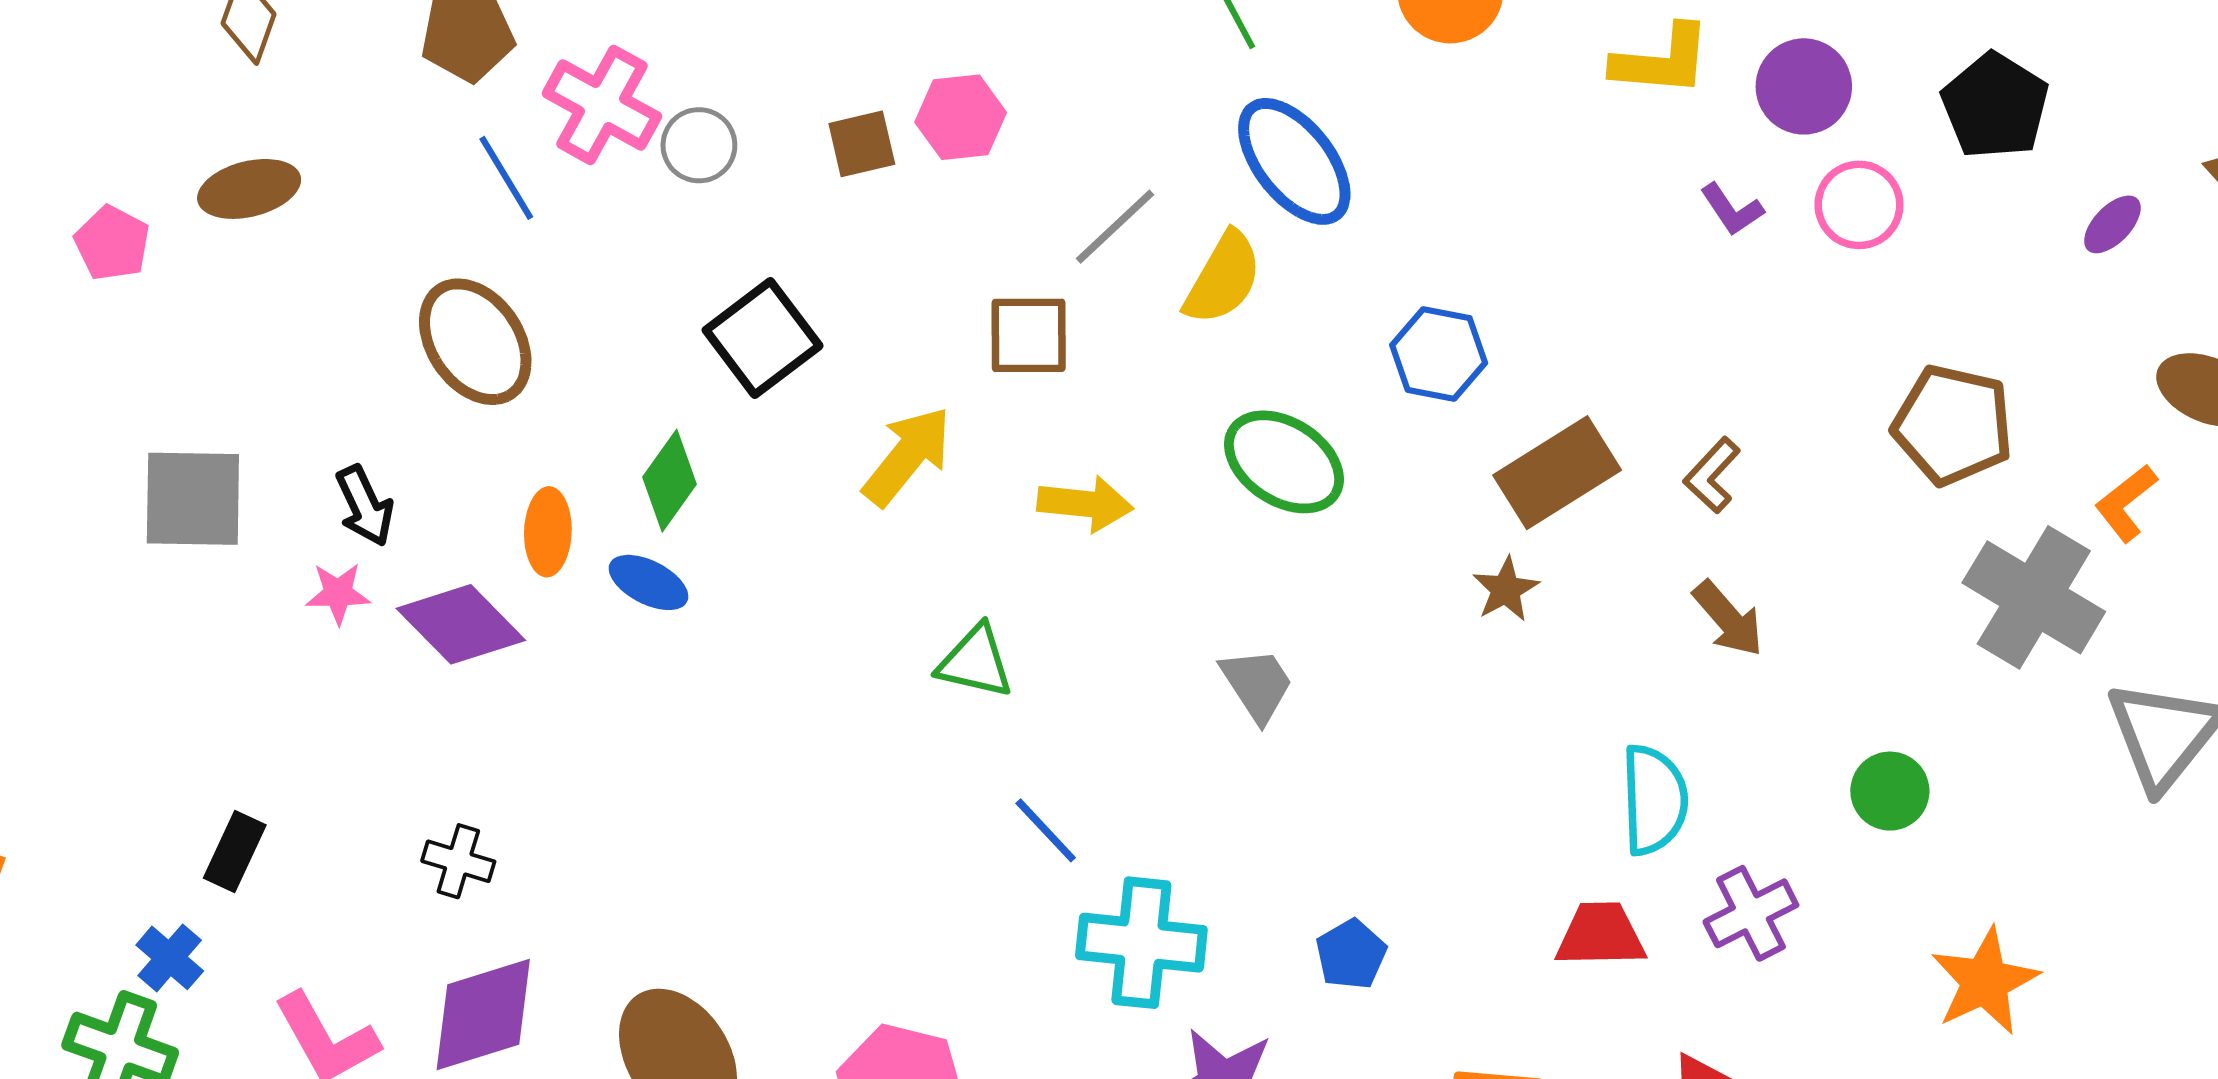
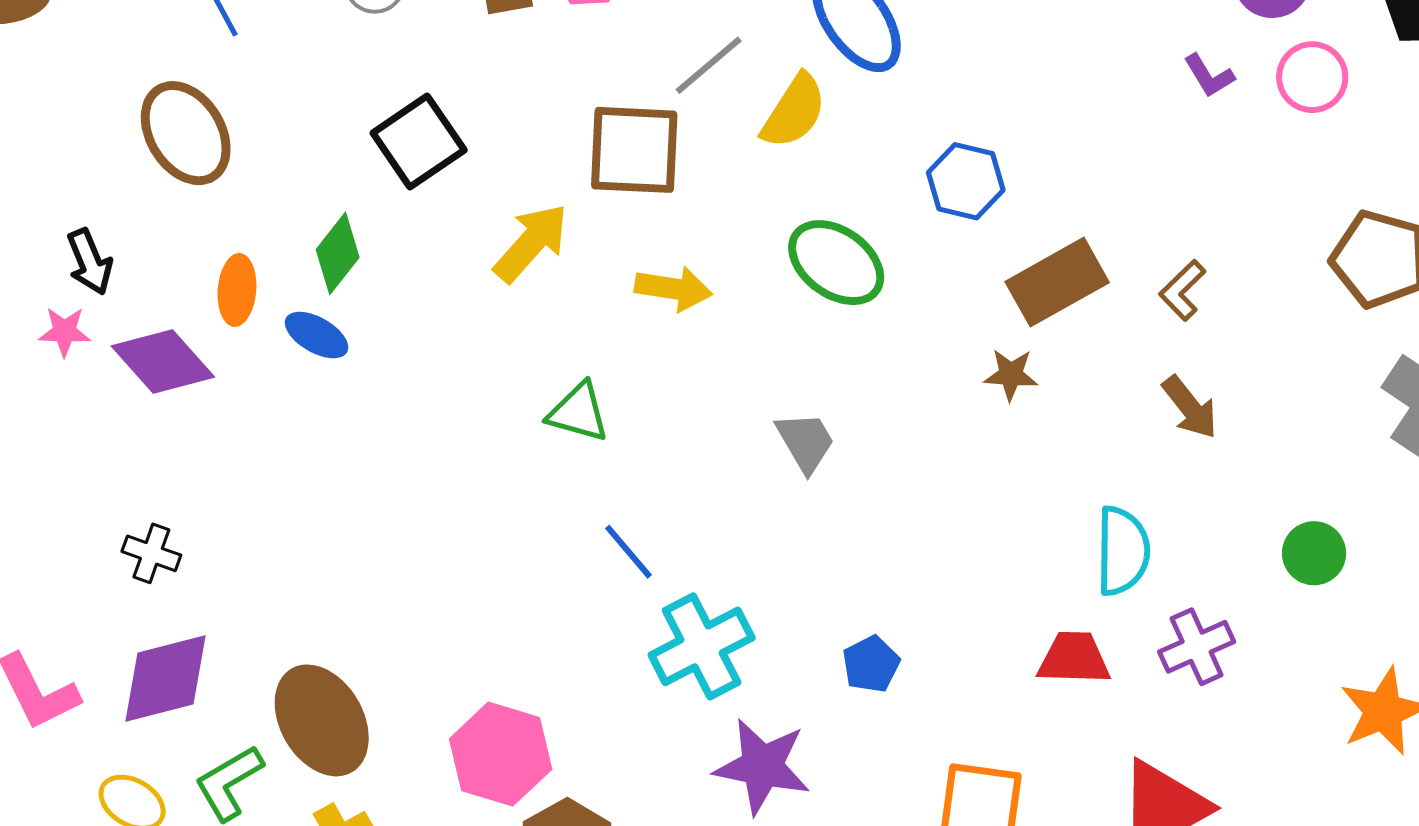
brown square: (1029, 335) -> (634, 150), size x1.4
brown star: (1506, 589) -> (1011, 375), turned 30
cyan cross: (1141, 943) -> (702, 646), turned -36

